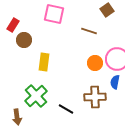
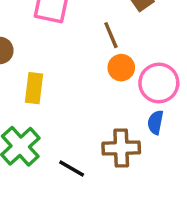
brown line: (89, 31) -> (111, 35), turned 49
orange circle: (95, 63) -> (121, 68), moved

